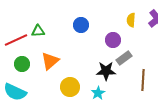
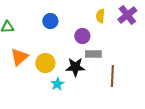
gray rectangle: (124, 58) -> (93, 54), turned 35
yellow circle: (70, 87) -> (45, 63), moved
cyan star: (98, 93) -> (57, 84), moved

